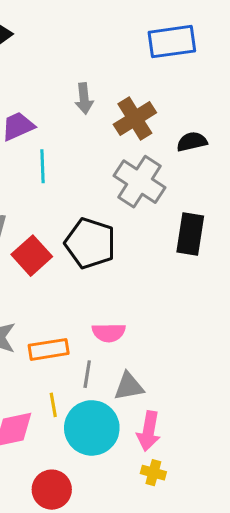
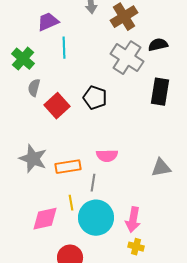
black semicircle: (192, 142) -> (158, 45), moved
black pentagon: (90, 243) -> (95, 98), size x0.7
gray triangle: (129, 386) -> (161, 168), moved

